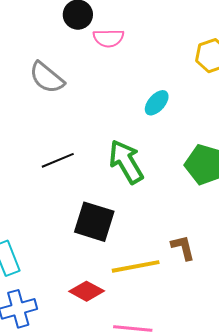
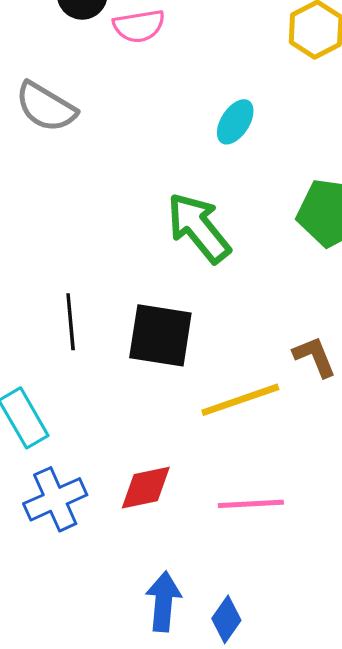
black line: (58, 160) -> (71, 322), moved, turned -64
red diamond: (87, 291) -> (146, 488), moved, turned -32

